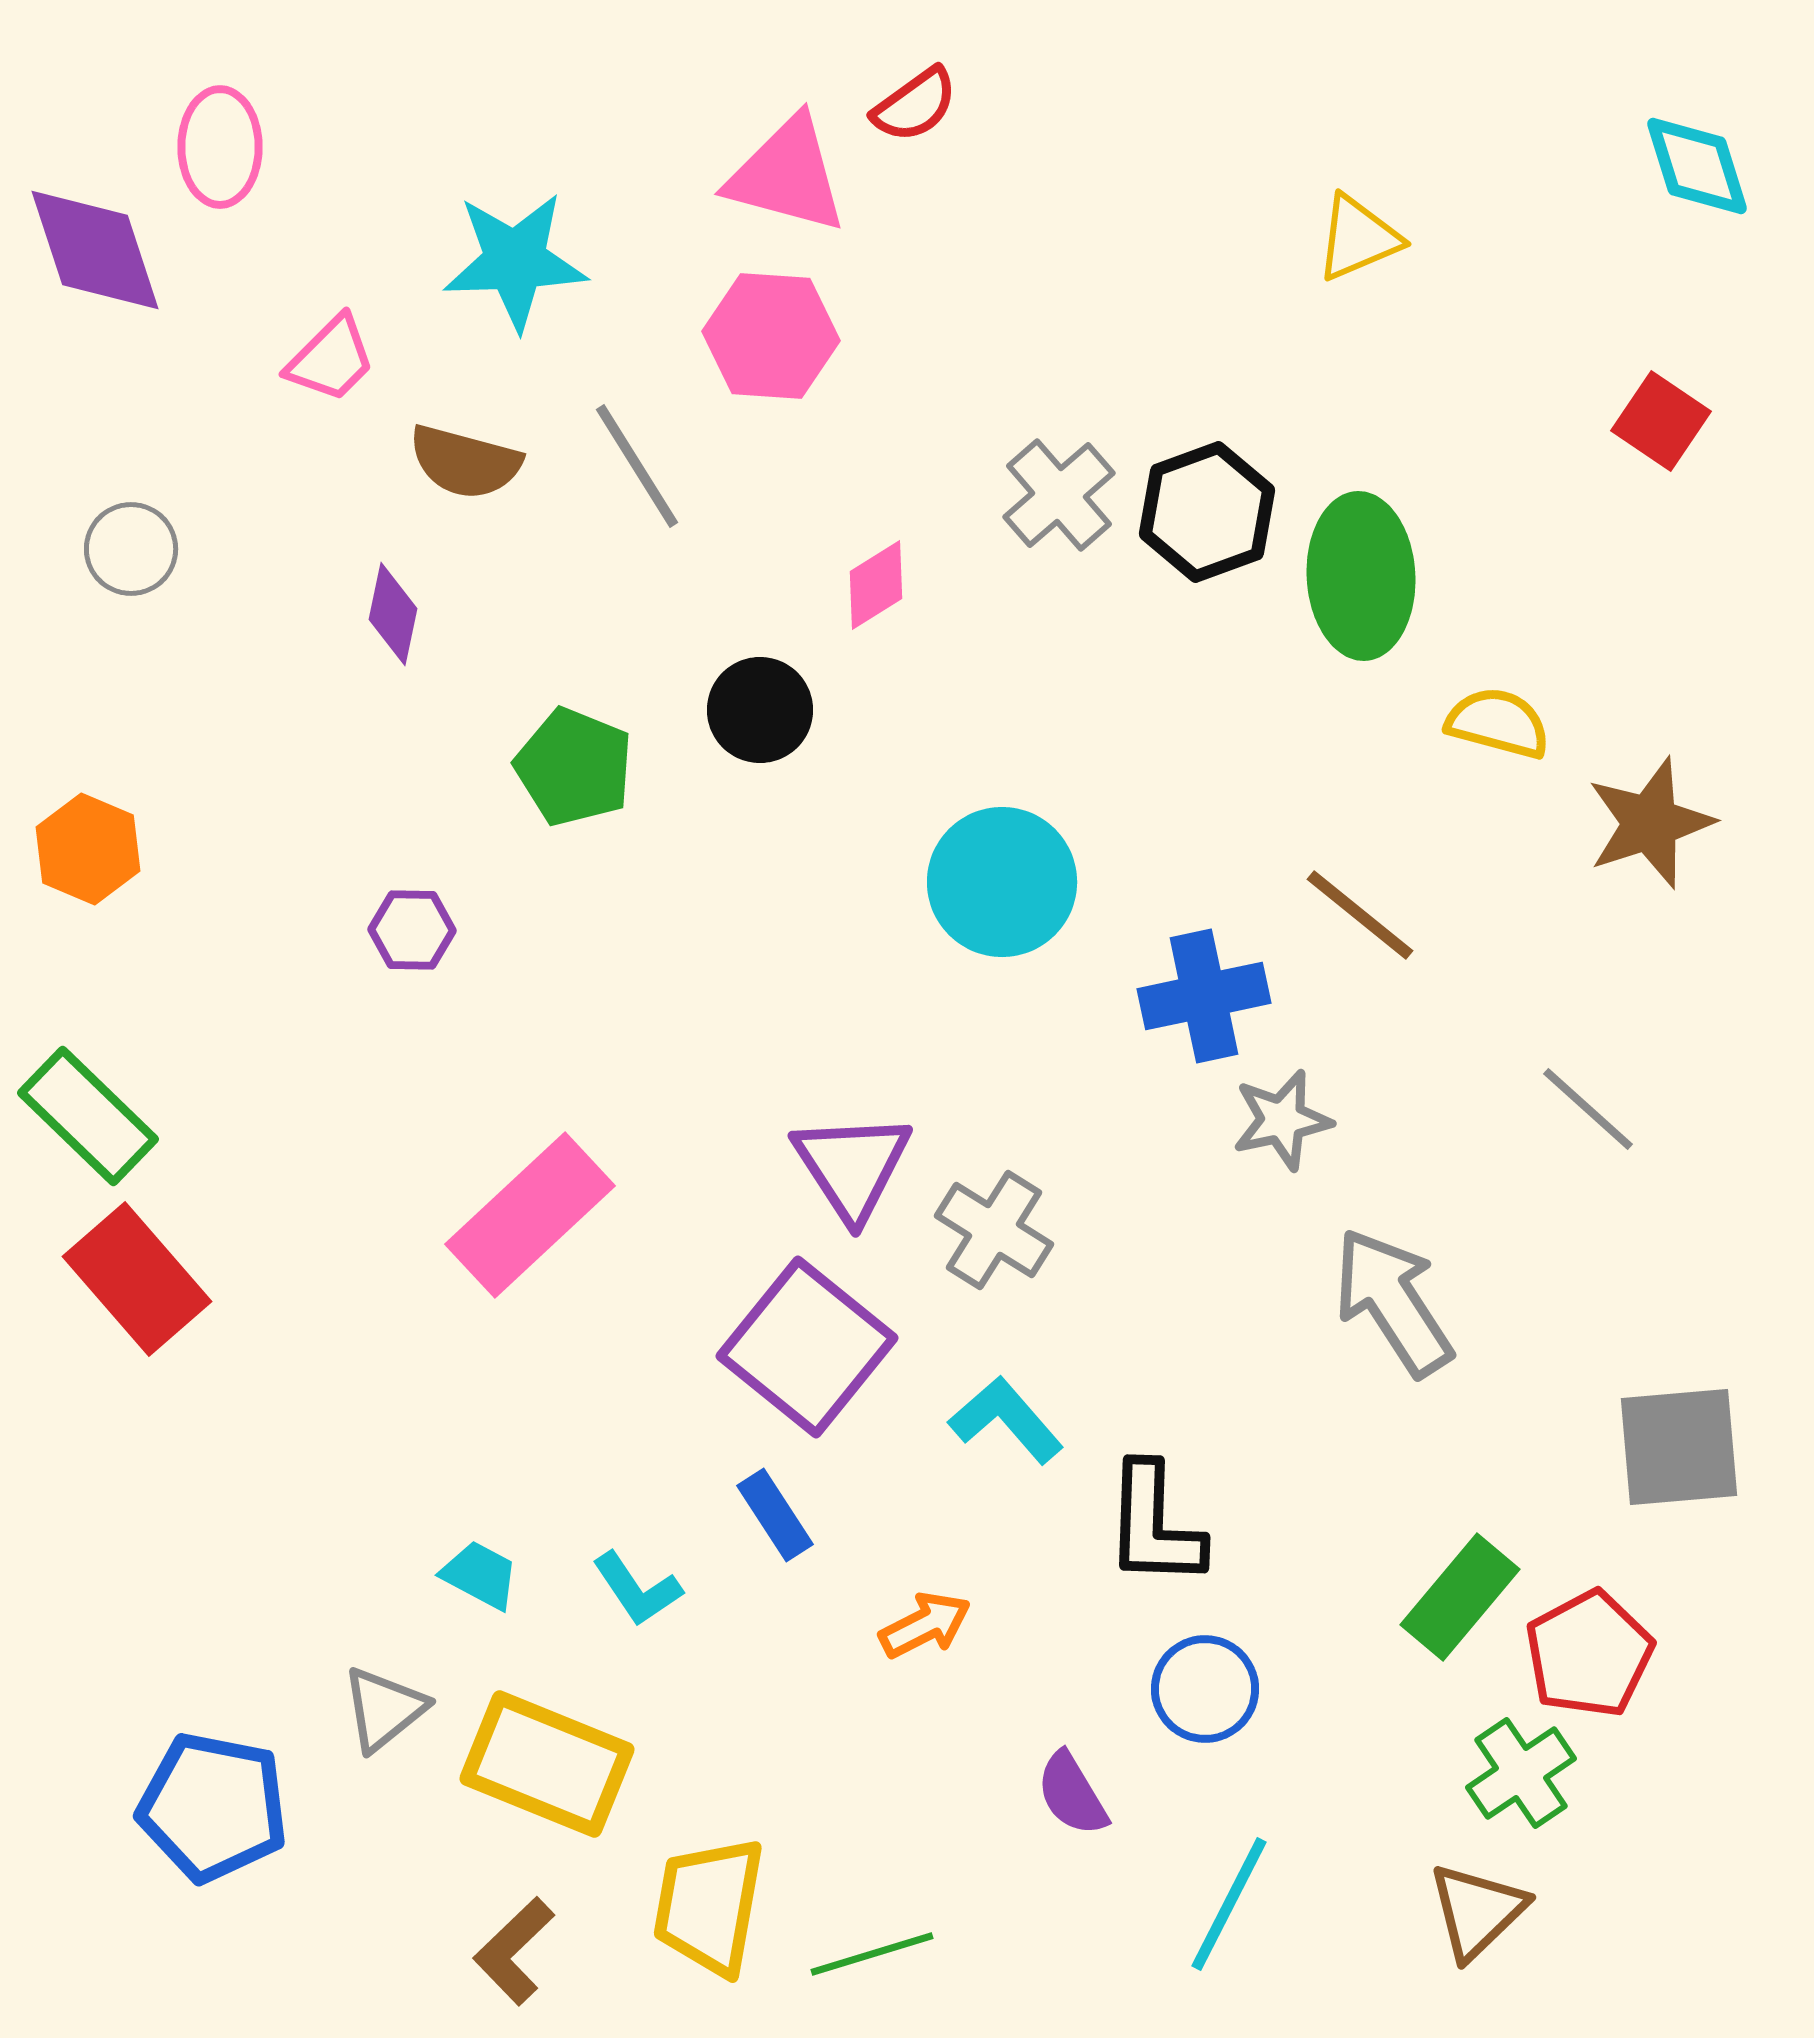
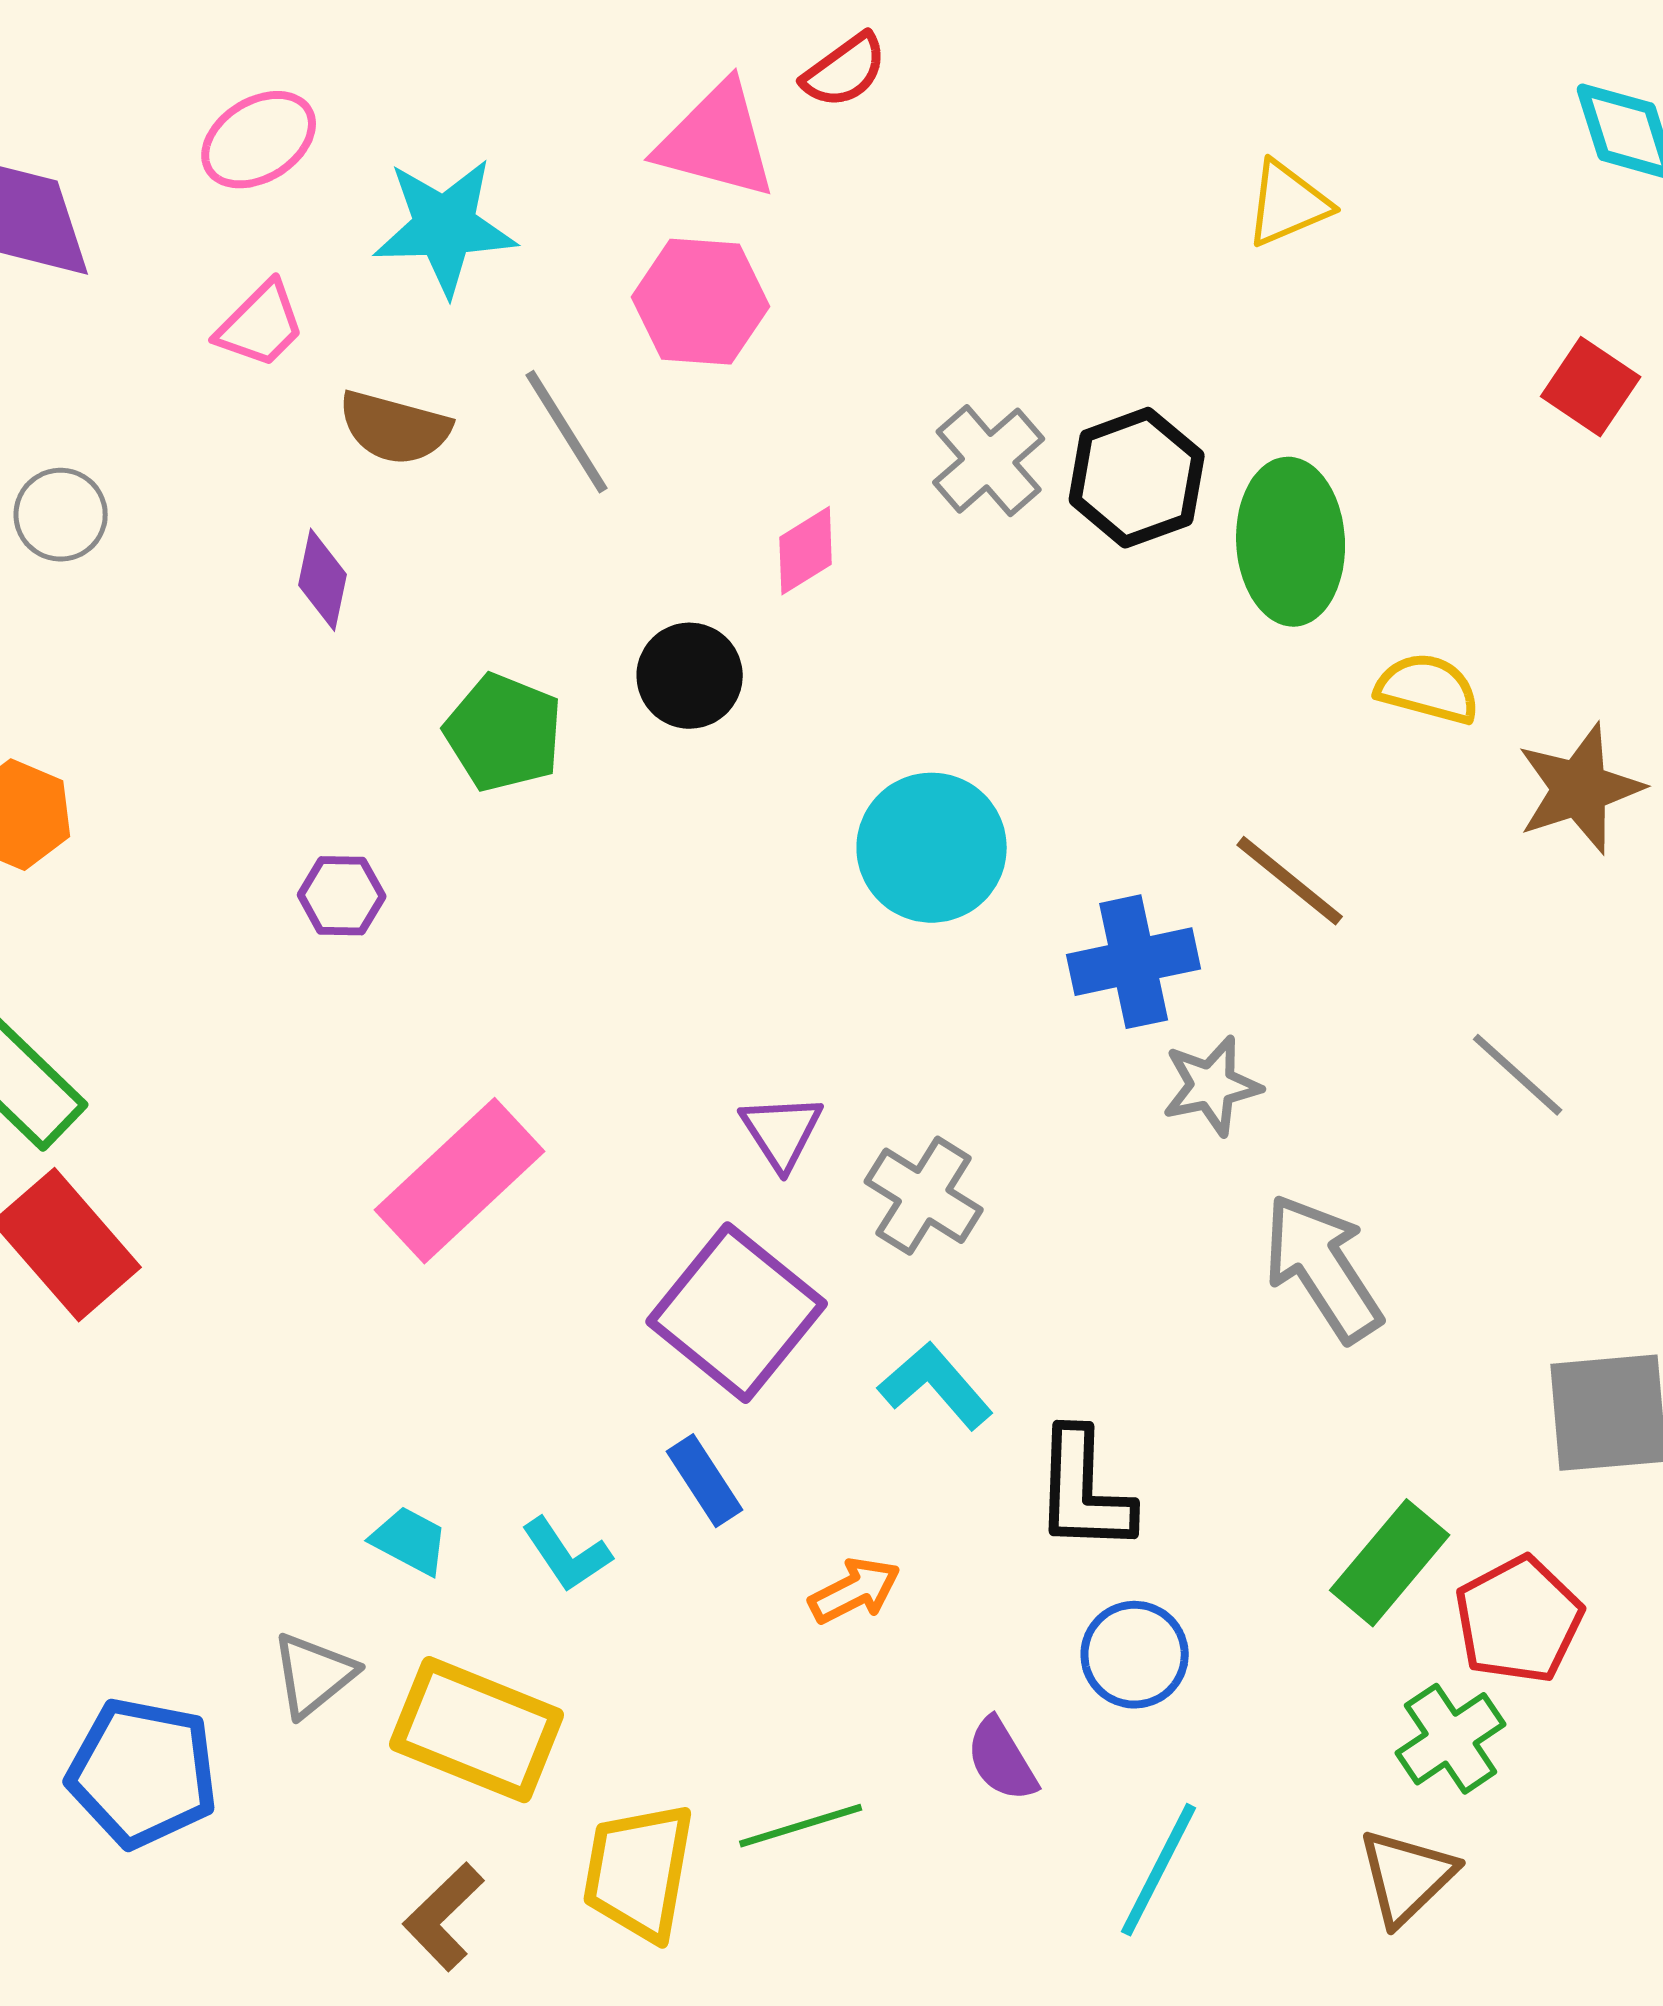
pink ellipse: (220, 147) -> (259, 140), moved, turned 58
purple triangle: (852, 1166) -> (782, 1132), size x0.7
green line: (872, 1954) -> (801, 1826), moved

